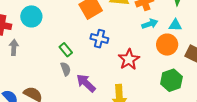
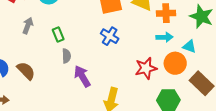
gray arrow: (14, 47) -> (28, 26), moved
green rectangle: (66, 50) -> (58, 35), moved
red star: (129, 59) -> (146, 68), moved

